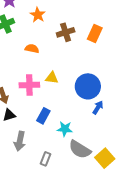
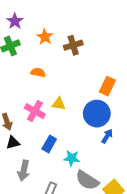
brown cross: (66, 32) -> (73, 45), moved
orange rectangle: (95, 33) -> (107, 86), moved
pink cross: (29, 85) -> (35, 111), turned 30

